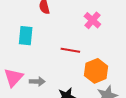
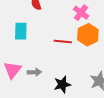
orange hexagon: (96, 71) -> (88, 35), moved

